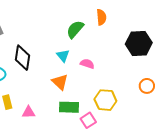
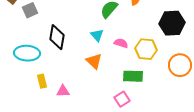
orange circle: (147, 86) -> (180, 65), size x1.5
yellow hexagon: (105, 100) -> (146, 49), moved
green rectangle: (69, 107) -> (133, 76), moved

